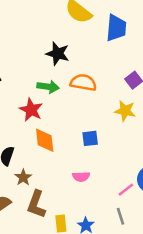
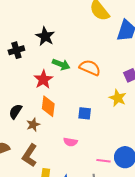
black star: (58, 54) -> (45, 36), moved
brown star: (23, 177) -> (33, 125), moved
pink line: (126, 190) -> (103, 161), turned 32

